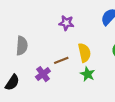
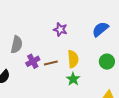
purple cross: (43, 74) -> (33, 61), moved

